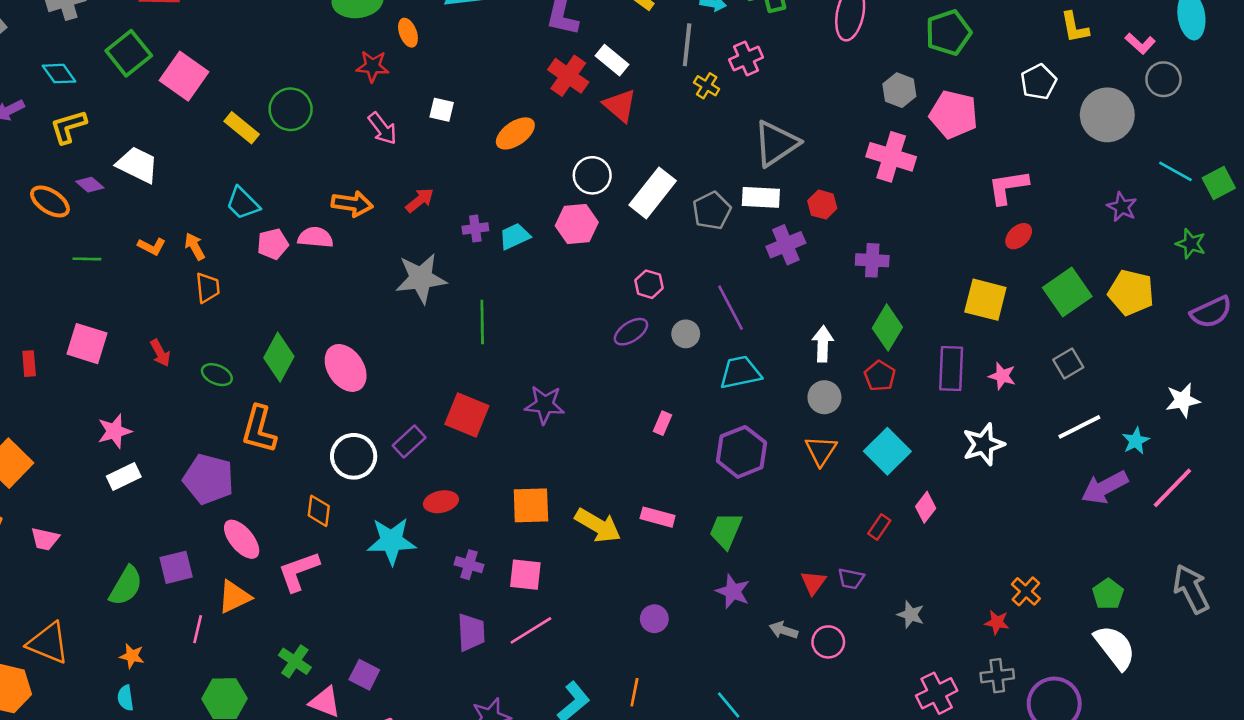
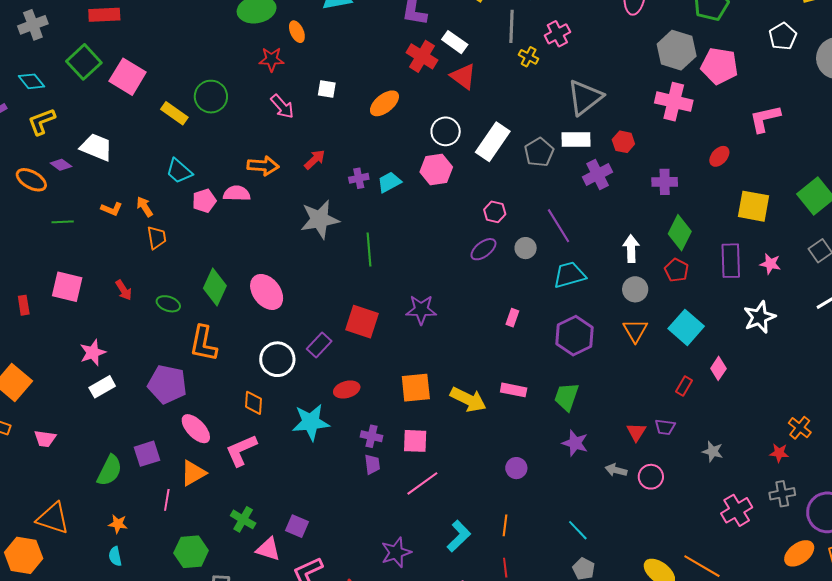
gray hexagon: (899, 90) -> (677, 50), size x1.5
red ellipse: (1019, 236) -> (719, 156), moved
purple trapezoid: (471, 632) -> (372, 464), moved, size x0.7

